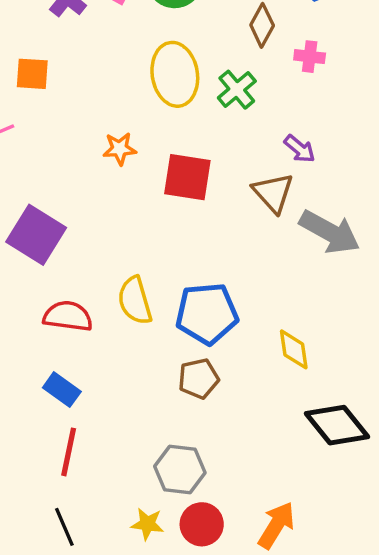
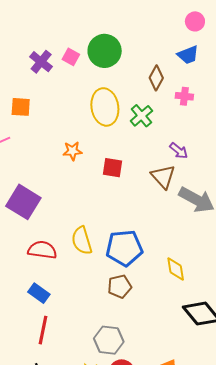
red square: (187, 177) -> (112, 168), size x0.7

